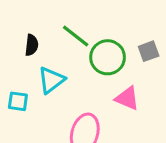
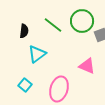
green circle: (108, 57) -> (82, 21), moved
cyan square: (18, 101) -> (25, 85), moved, turned 32

